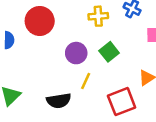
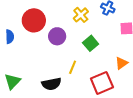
yellow cross: (98, 16) -> (81, 15), turned -35
purple circle: (76, 53) -> (57, 36), moved

